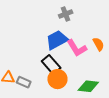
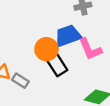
orange circle: (57, 79) -> (46, 49), moved

